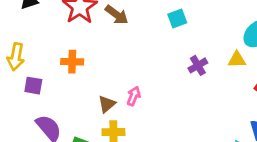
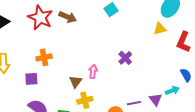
purple cross: (198, 65) -> (125, 58), moved
purple square: (33, 86) -> (31, 79), moved

